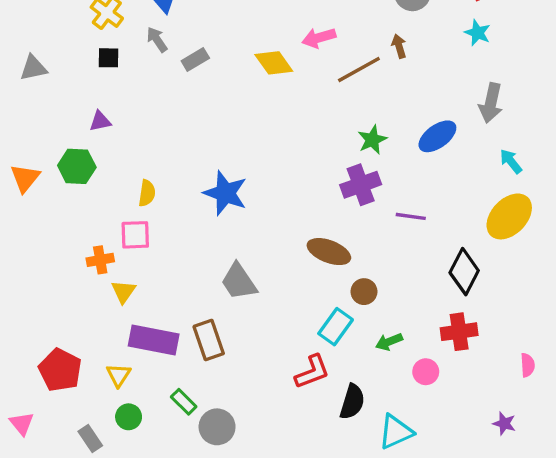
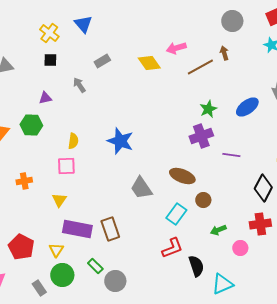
gray arrow: (157, 39) -> (79, 85), moved
orange cross: (100, 260) -> (24, 181), moved
gray trapezoid: (239, 282) -> (141, 188), moved
cyan rectangle: (336, 327) -> (176, 214), moved
black semicircle: (352, 402) -> (196, 266), turned -35
green circle: (129, 417) -> (62, 275), size x1.5

